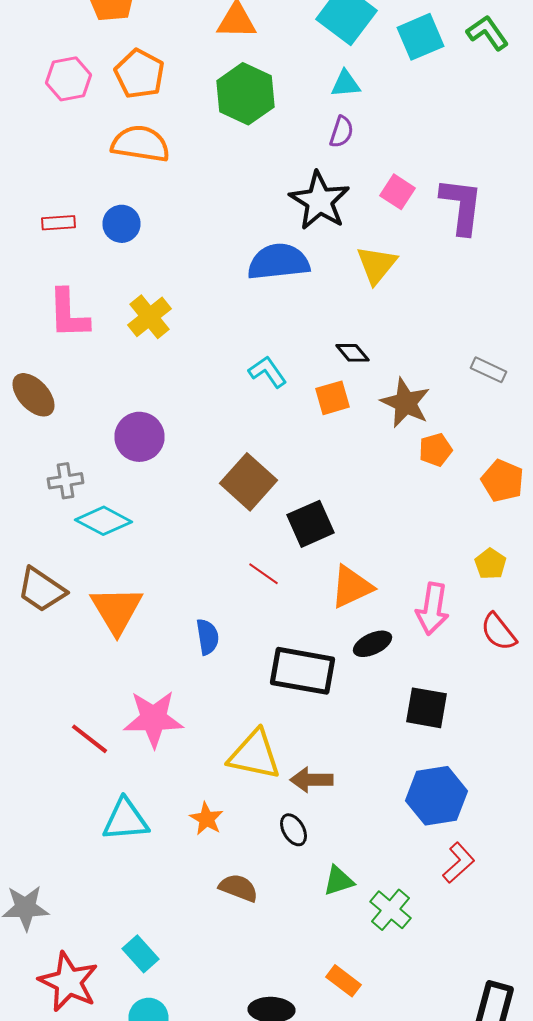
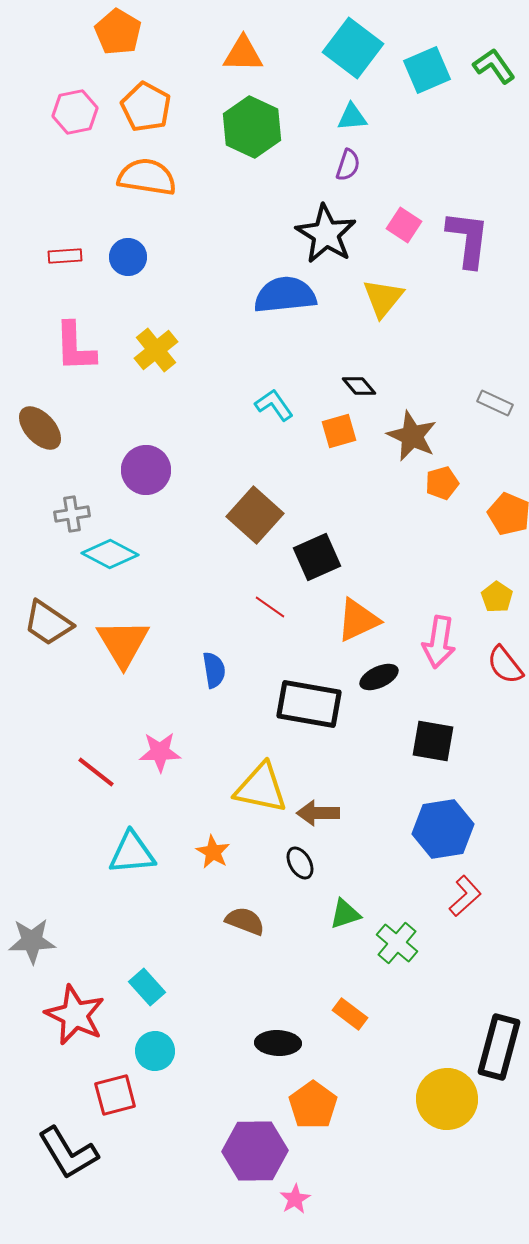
pink star: (154, 719) -> (160, 752), size x0.7

